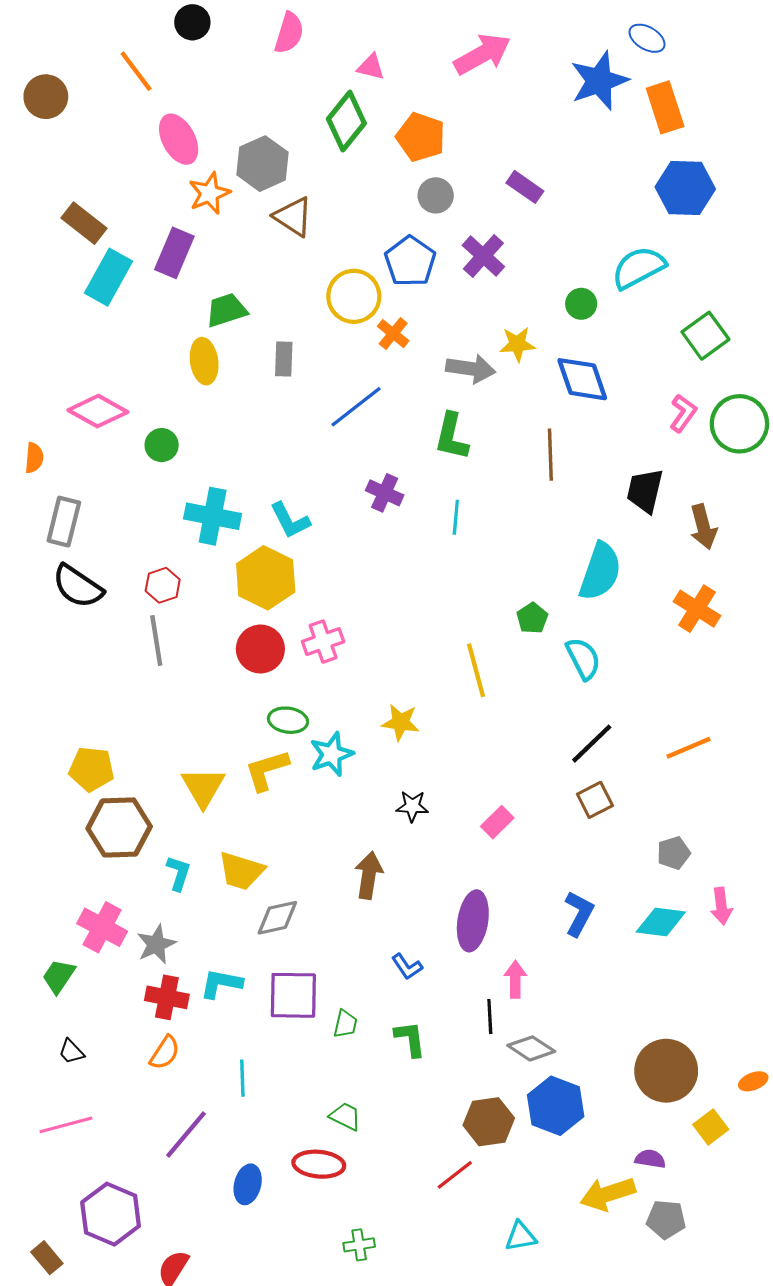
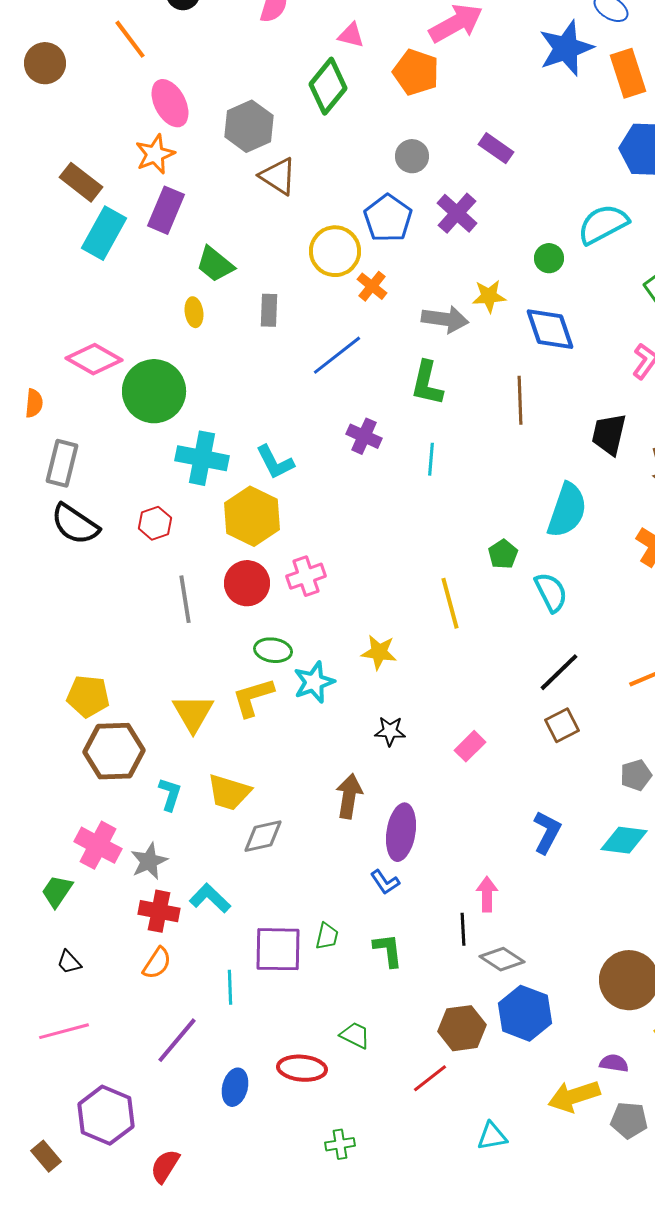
orange pentagon: (421, 137) -> (416, 72), moved
orange star: (209, 193) -> (155, 154), moved
green trapezoid: (226, 310) -> (215, 264), turned -123
yellow ellipse: (204, 361) -> (194, 312), size x0.7
green circle: (162, 445) -> (154, 391), size x2.0
gray line: (156, 641) -> (185, 599), moved
purple ellipse: (473, 921) -> (401, 832), moved
cyan L-shape: (221, 984) -> (210, 898), turned 33
purple square: (293, 995) -> (278, 949), moved
green trapezoid: (345, 1116) -> (355, 1035), moved

